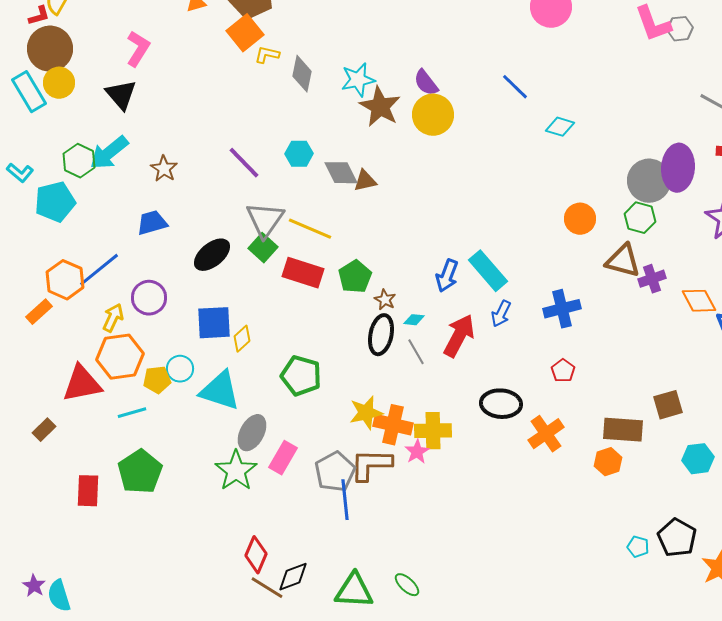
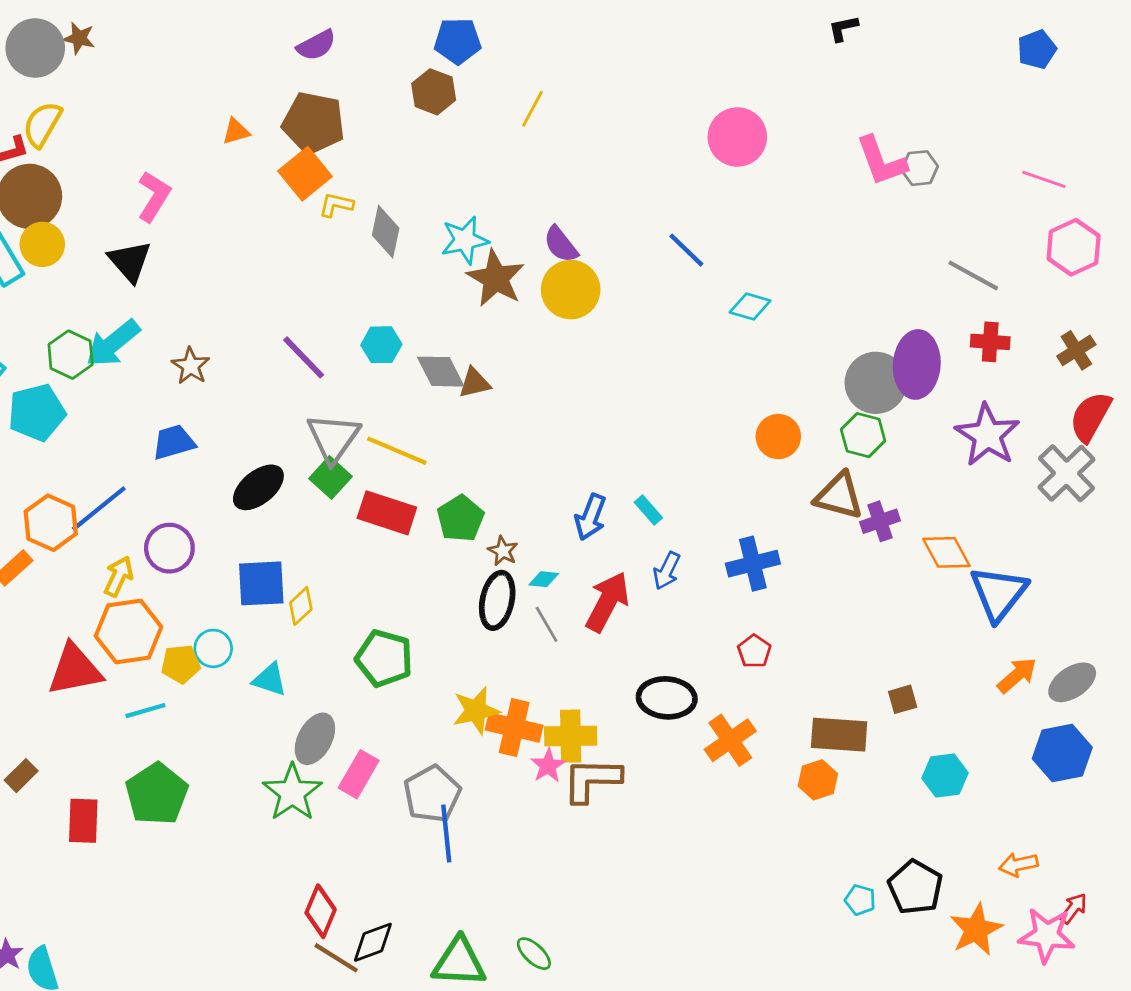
cyan rectangle: (488, 271) -> (648, 510), size x0.5
cyan triangle: (220, 391) -> (270, 680), size x0.6
brown square: (668, 405) -> (903, 699), size x0.7
brown rectangle: (44, 430) -> (21, 776), moved
brown L-shape: (371, 465) -> (592, 780), moved

